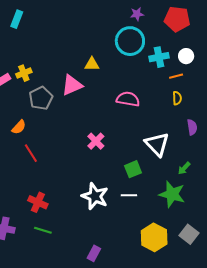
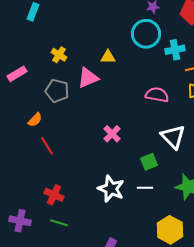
yellow cross: (24, 73) -> (59, 55), moved, turned -35
gray pentagon: (41, 98) -> (57, 91), turned -30
pink semicircle: (128, 99) -> (157, 95), moved

